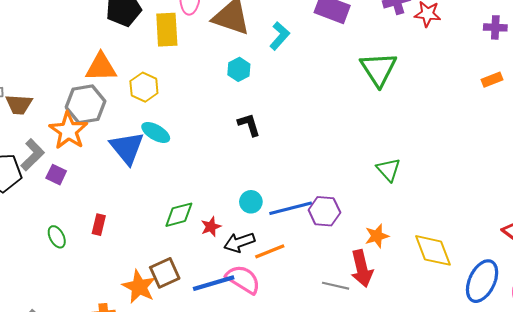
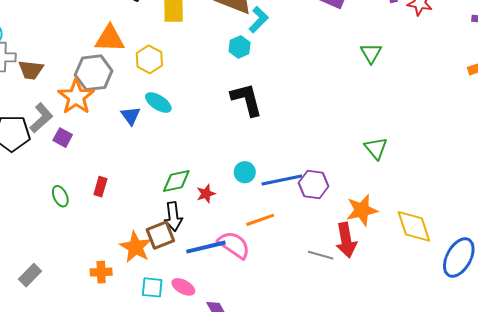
cyan L-shape: (280, 36) -> (259, 20), moved
green triangle: (379, 69) -> (371, 53), size x0.6
black L-shape: (249, 125) -> (247, 100), size x1.5
blue triangle: (127, 148) -> (131, 116), size x0.6
orange star: (377, 236) -> (362, 210), size x1.4
black arrow: (239, 242) -> (173, 217), moved, turned -80

